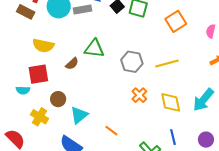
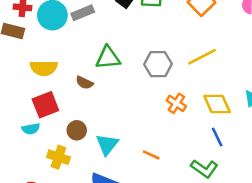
brown semicircle: (72, 64) -> (84, 83), turned 80
blue line: (173, 137) -> (217, 137), moved

